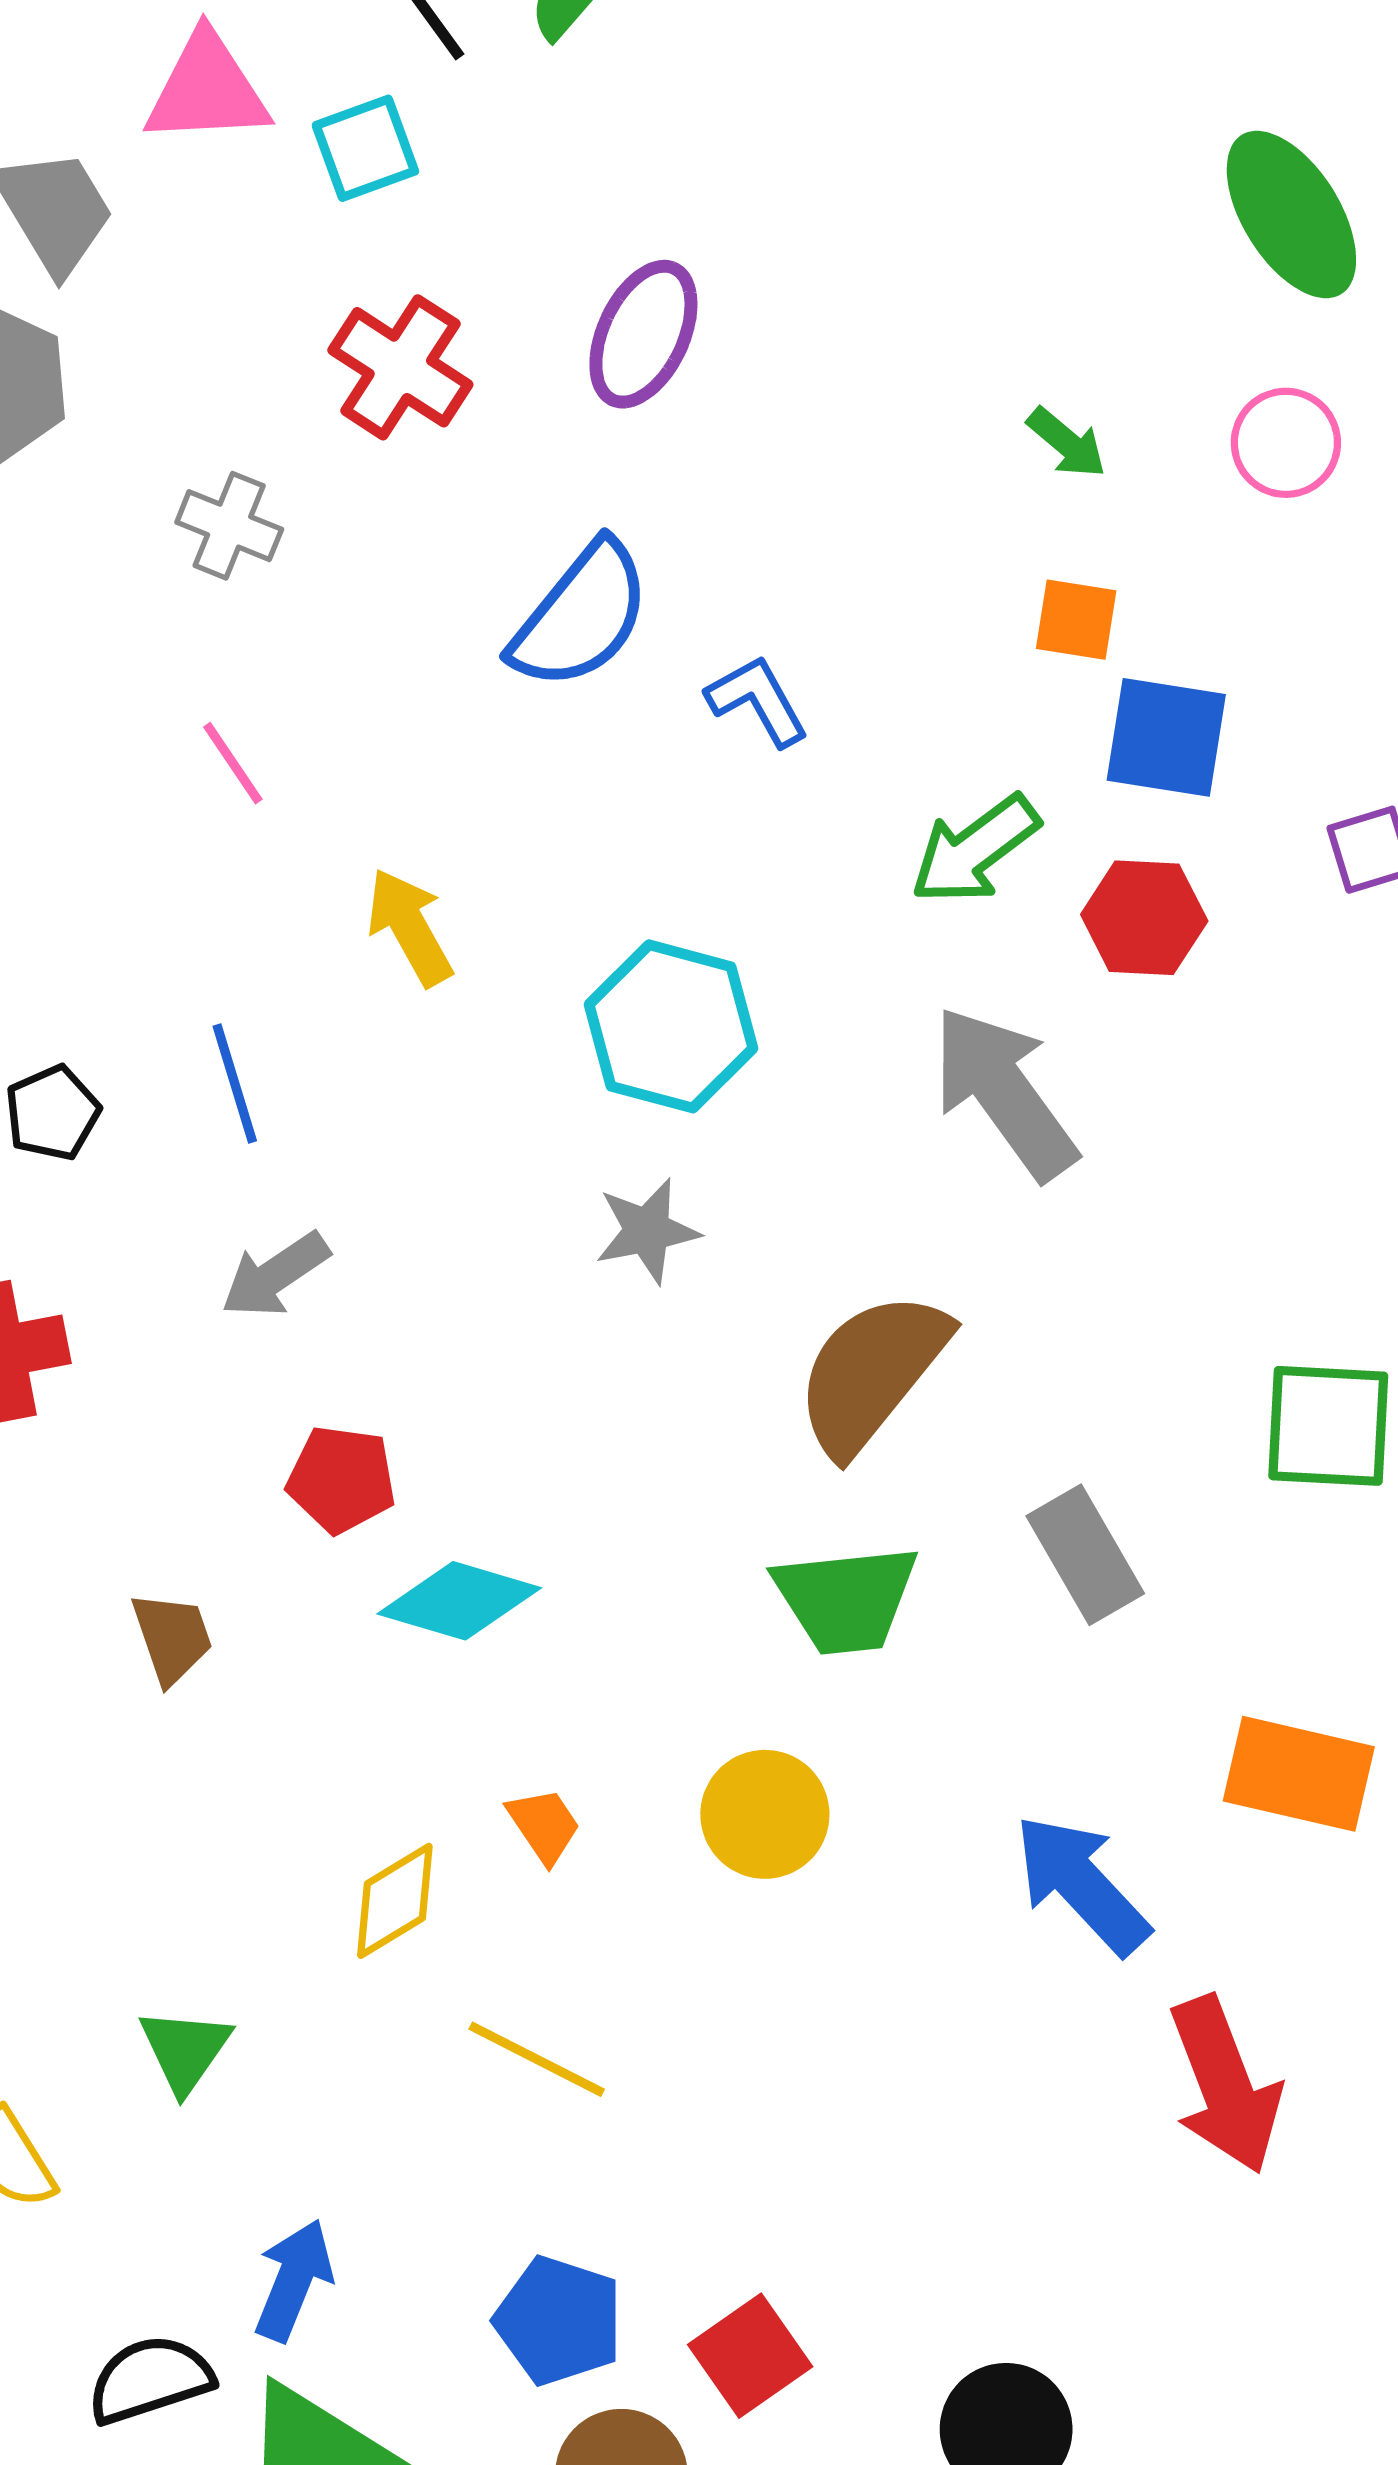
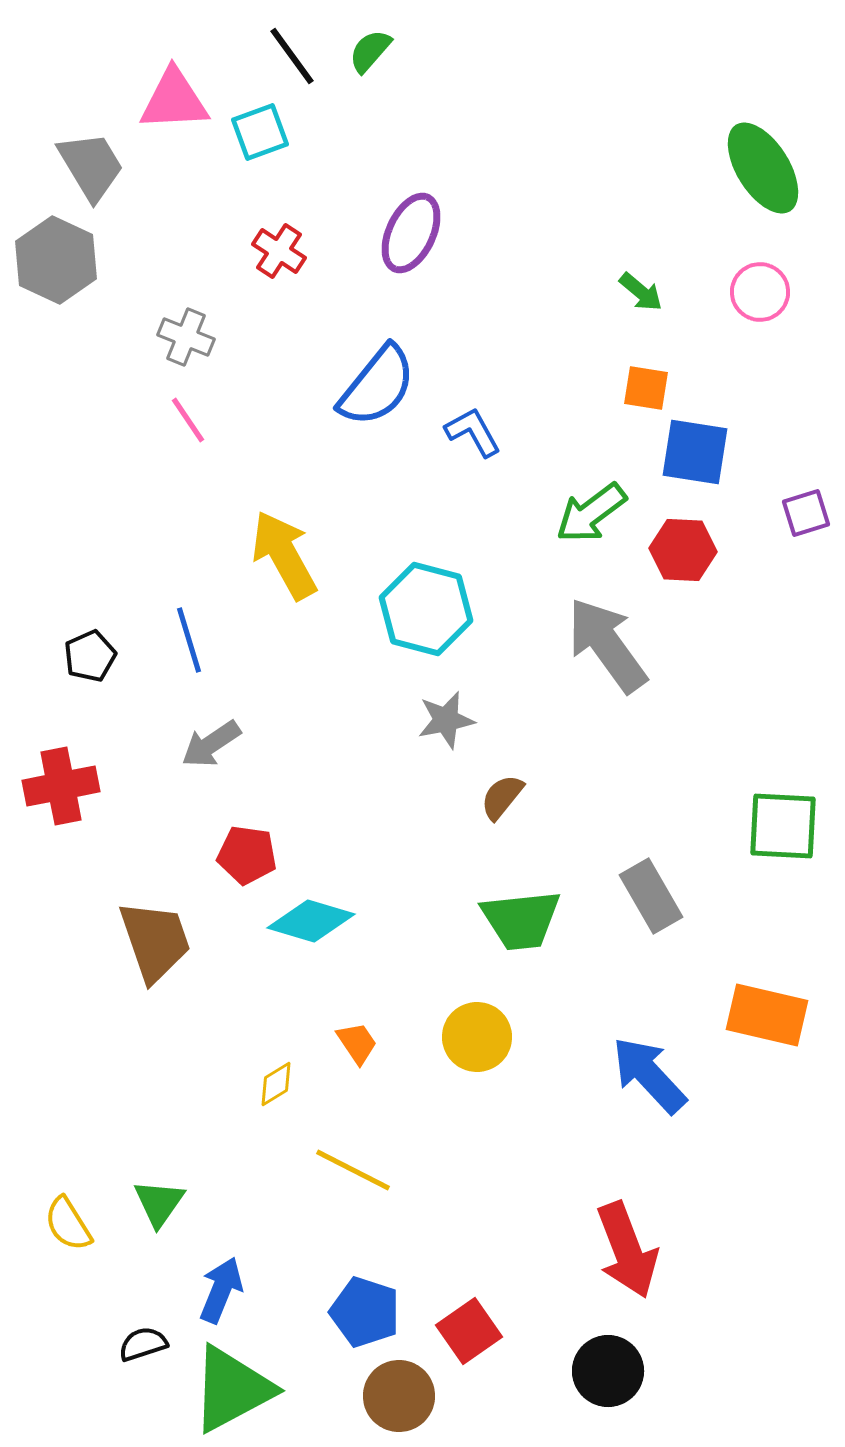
red cross: (400, 367) -> (279, 251), size x0.7
pink line: (233, 763) -> (188, 420), moved
yellow arrow: (410, 927) -> (284, 555), size x1.4
gray star: (647, 1231) -> (446, 720), moved
brown semicircle: (872, 1373) -> (502, 797), moved, size x0.5
brown trapezoid: (172, 1638) -> (155, 941), size x1.6
yellow diamond: (395, 1901) -> (276, 1084), size x0.7
green triangle: (185, 2050) -> (159, 1203), moved
red arrow: (1225, 2085) -> (627, 1250), moved
black semicircle: (150, 2380) -> (143, 1344), size x0.7

